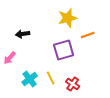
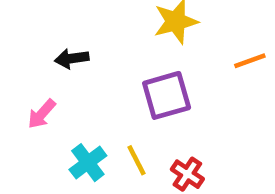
orange line: (88, 35) -> (250, 61), moved

